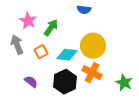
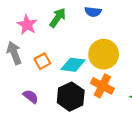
green arrow: (51, 28) -> (58, 18), moved

